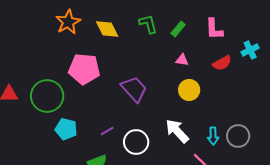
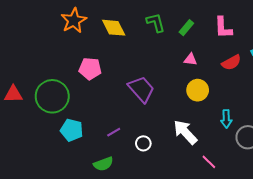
pink pentagon: (84, 69) -> (90, 69), size x0.7
cyan arrow: (213, 136) -> (226, 119), moved
white circle: (136, 142) -> (143, 143), size x0.6

